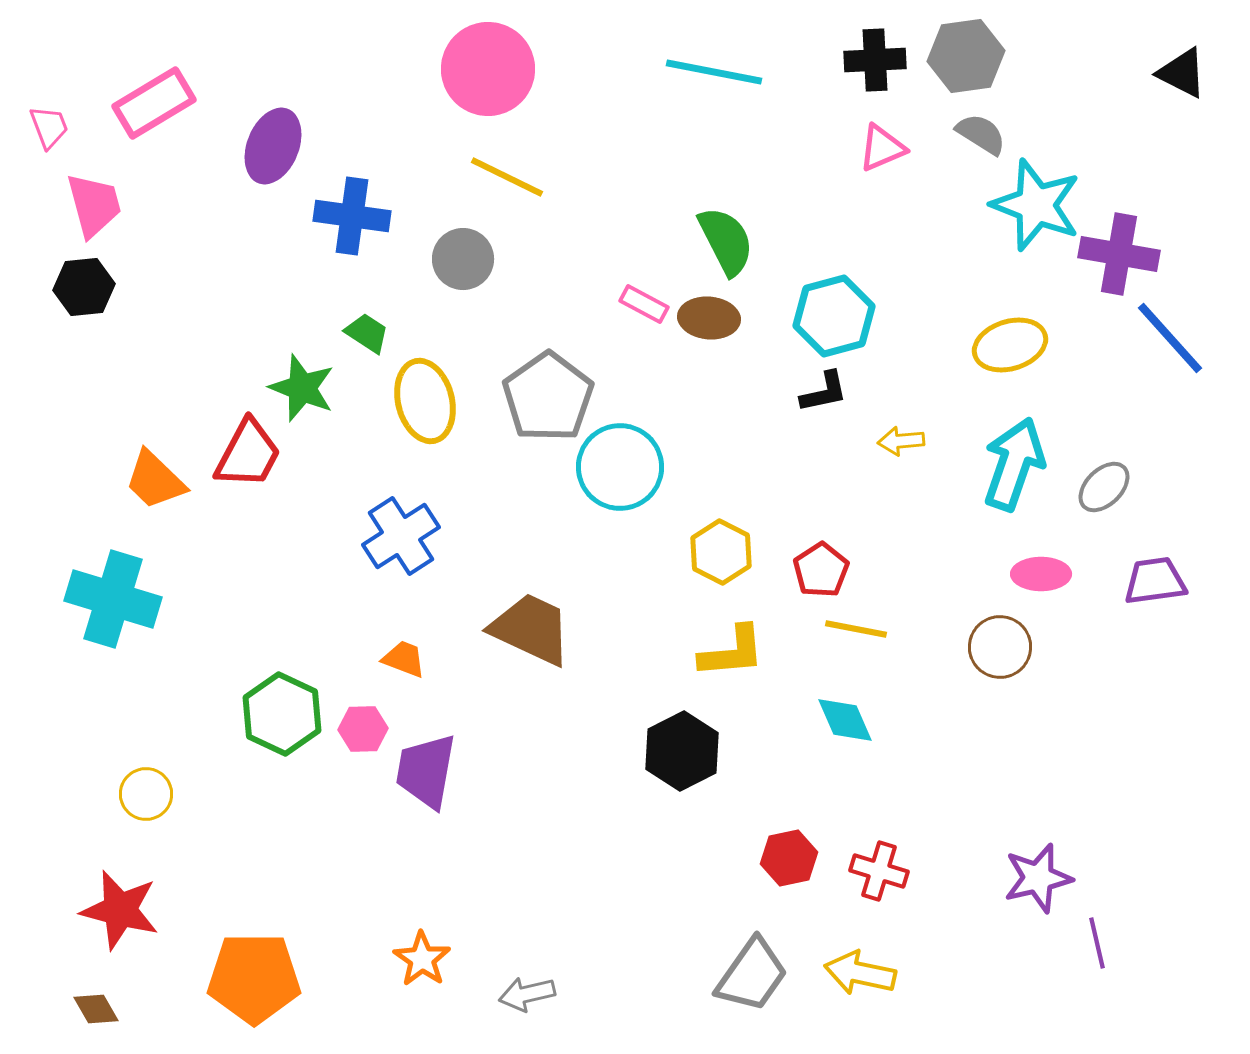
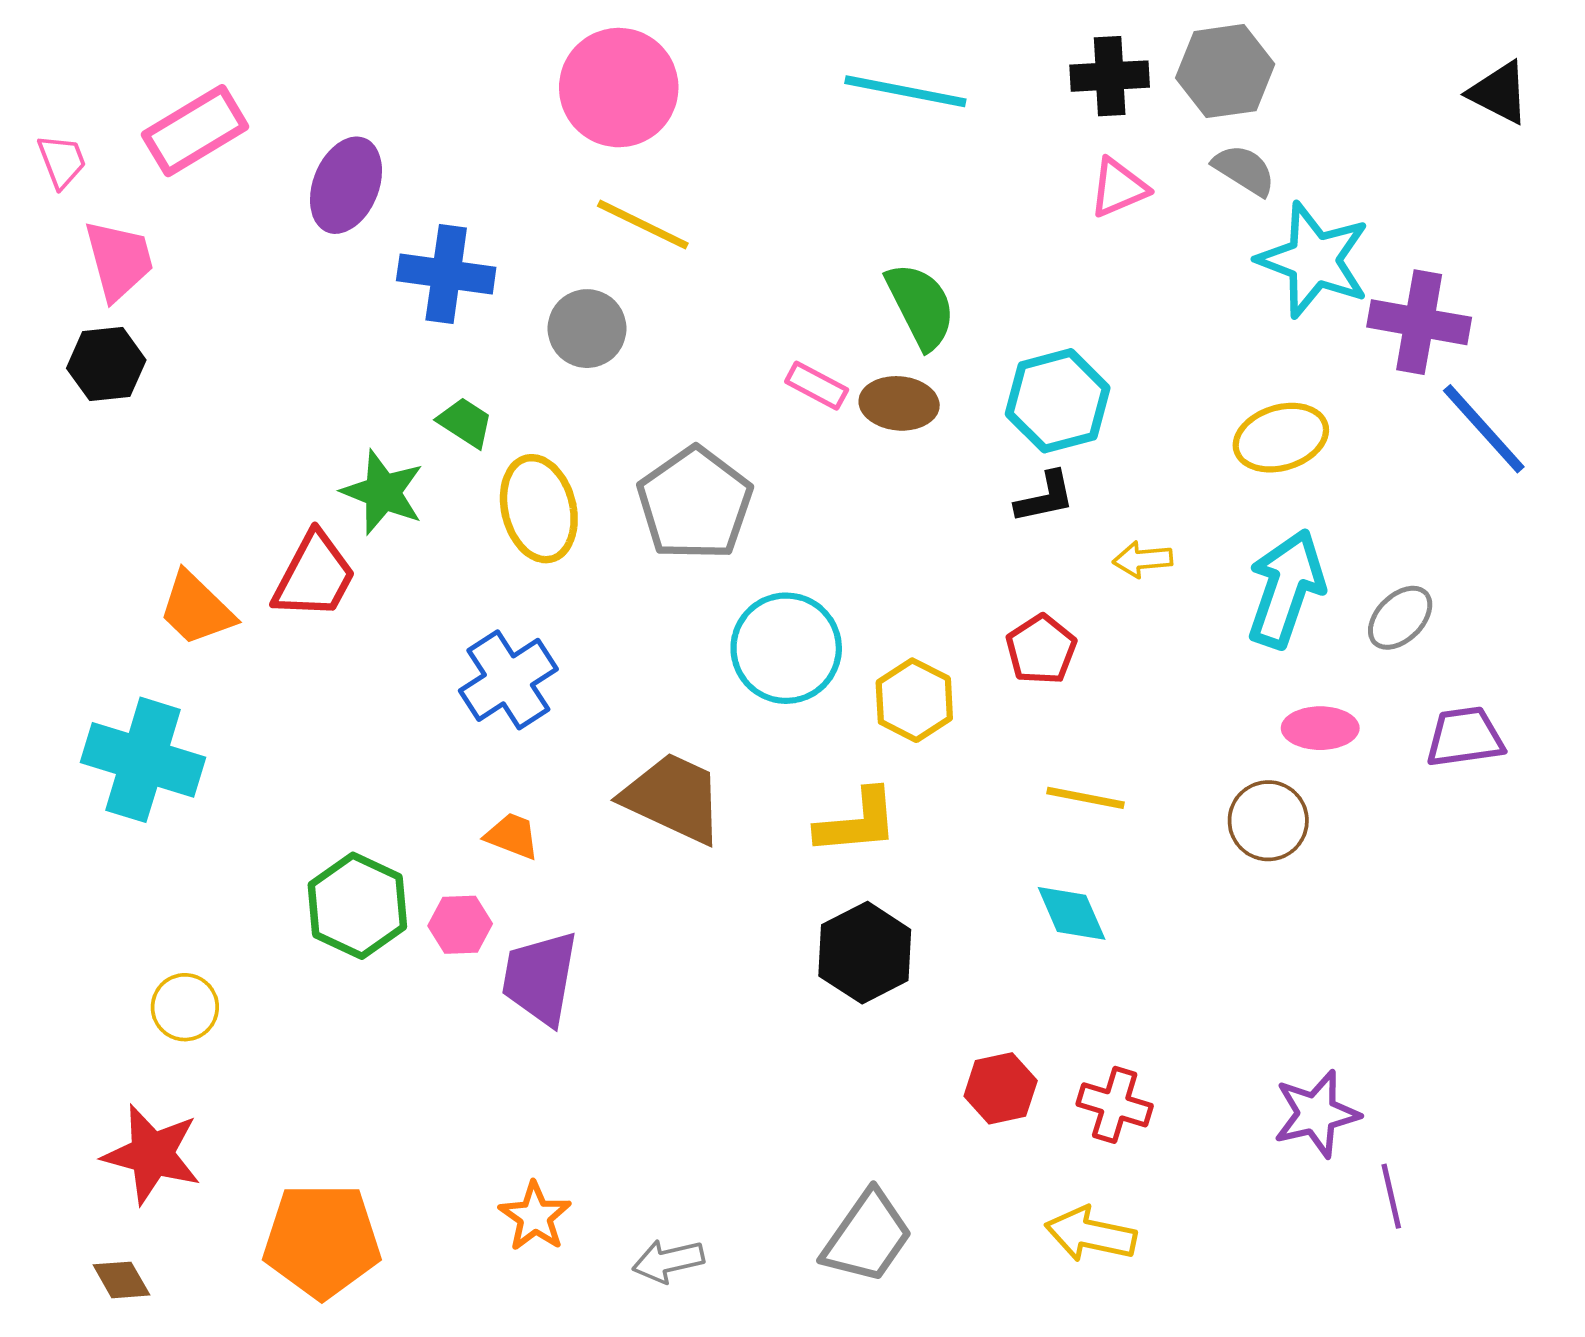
cyan circle: (620, 467) -> (786, 648), moved
red pentagon: (821, 570) -> (1041, 649), moved
yellow L-shape: (732, 652) -> (857, 822), moved
gray trapezoid: (752, 975) -> (867, 1237), moved

